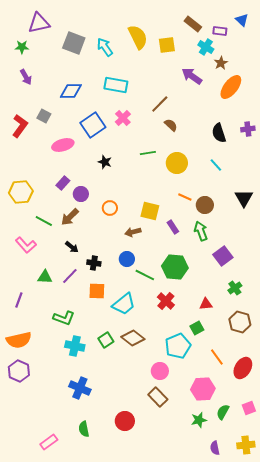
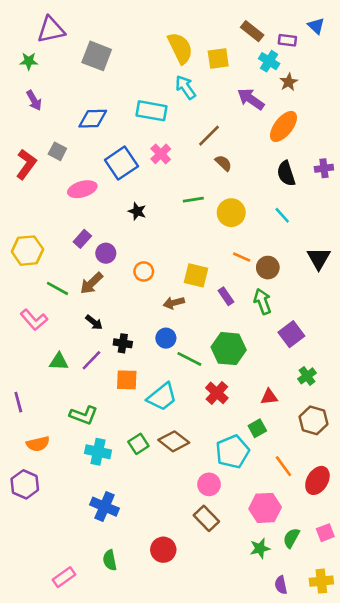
cyan arrow: (105, 47) -> (185, 87), moved
orange ellipse: (231, 87) -> (283, 126), moved
purple line: (19, 300) -> (18, 402), moved, turned -35
orange semicircle: (19, 340) -> (38, 444), moved, size x0.7

